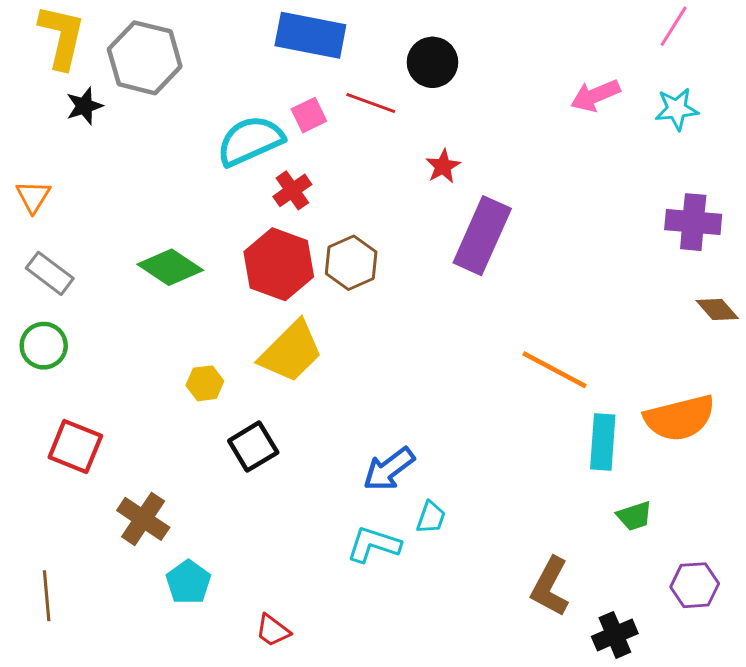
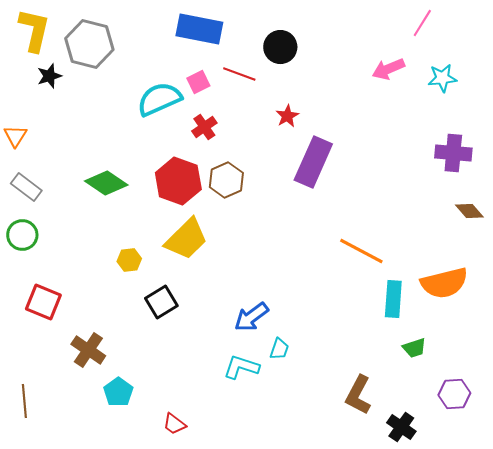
pink line: (674, 26) -> (422, 23), moved
red cross: (292, 190) -> (204, 127), moved
black cross: (615, 635) -> (401, 427), turned -32

